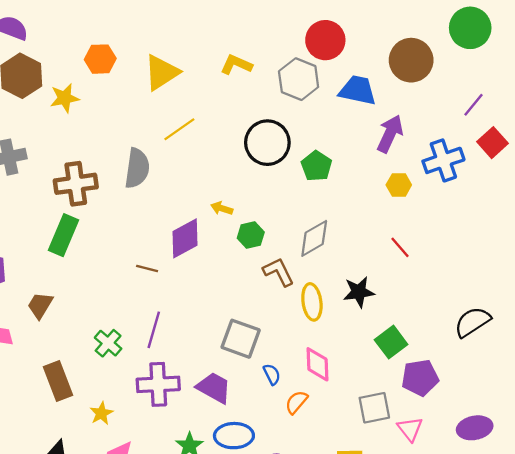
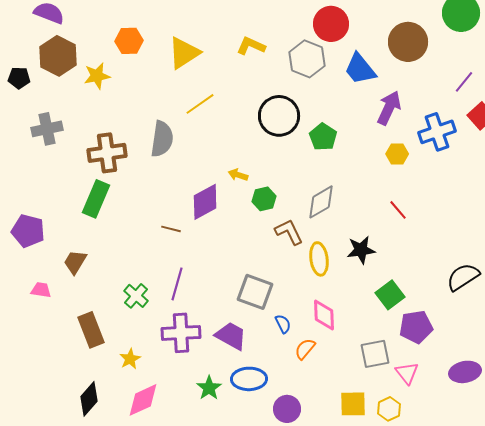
blue trapezoid: (358, 90) -> (360, 69), turned -141

